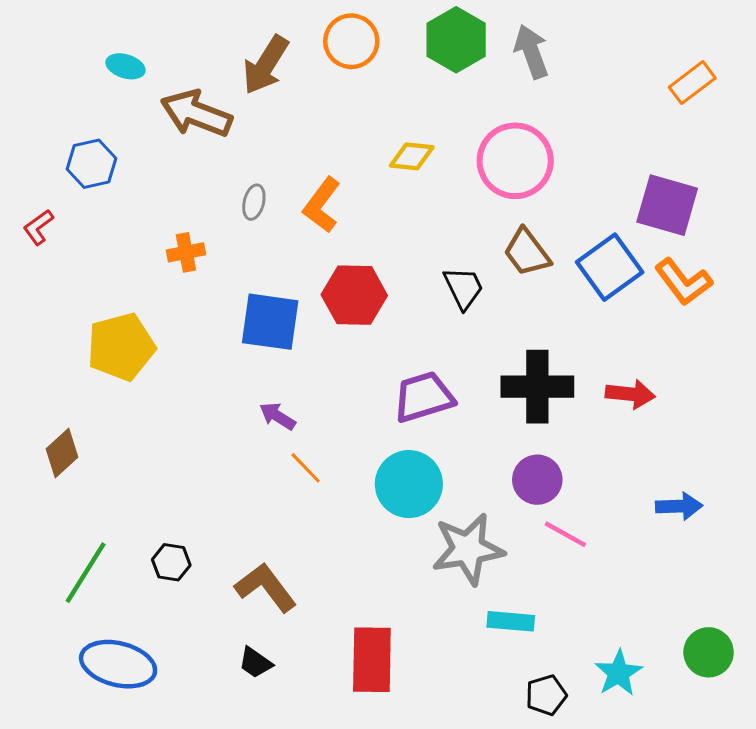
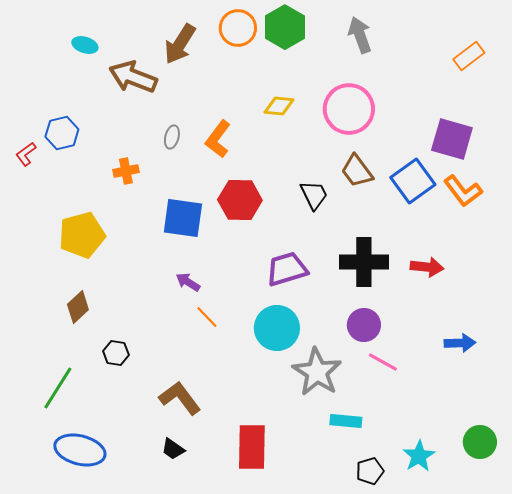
green hexagon: (456, 40) -> (285, 27), moved
blue hexagon: (92, 164) -> (62, 133), moved
brown diamond: (62, 453) -> (78, 307), moved
gray star: (468, 549) -> (317, 372), turned -30
black hexagon: (171, 562) -> (116, 353), moved

